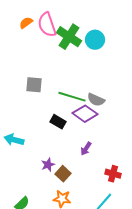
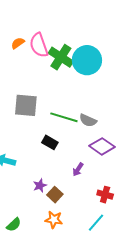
cyan circle: (95, 40) -> (87, 60), size x1.5
gray square: (34, 85) -> (26, 105), size x1.4
purple diamond: (85, 114) -> (102, 146), moved

